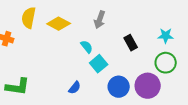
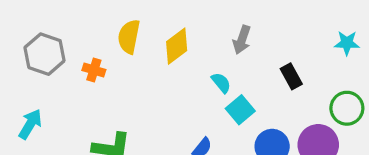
yellow diamond: (59, 24) -> (177, 46), turned -65
cyan star: (166, 36) -> (347, 43), moved

